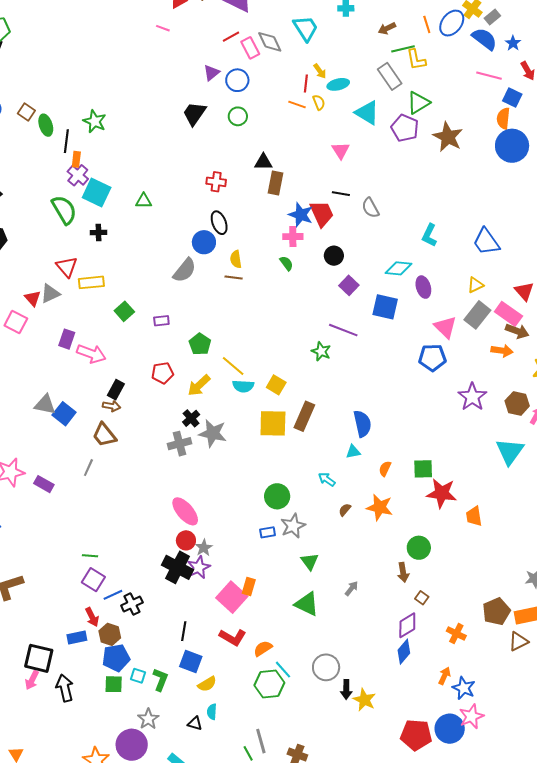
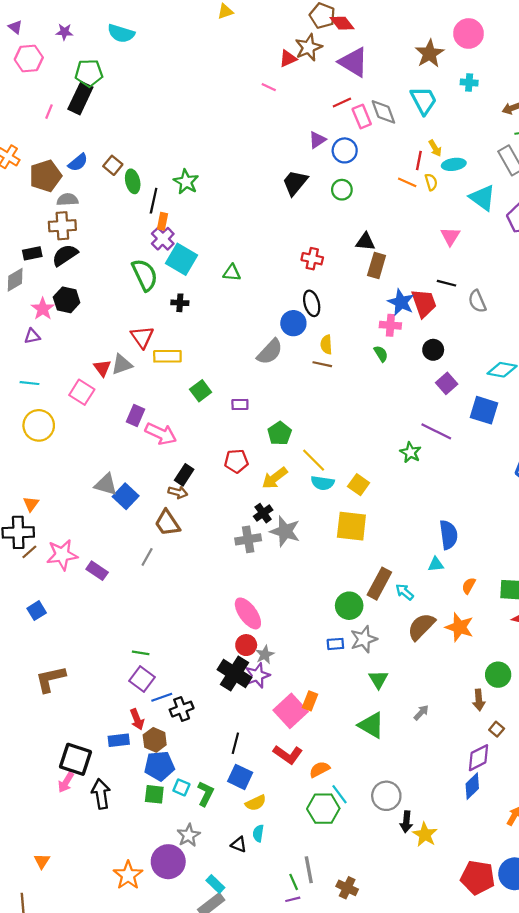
brown rectangle: (304, 416) -> (379, 584), moved
brown semicircle: (345, 510) -> (421, 627), size x2.0

